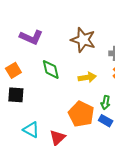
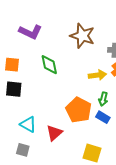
orange square: (13, 70) -> (12, 65), turned 35
yellow arrow: (87, 77) -> (97, 75), moved

